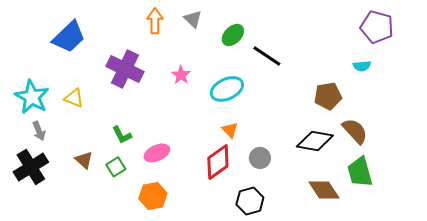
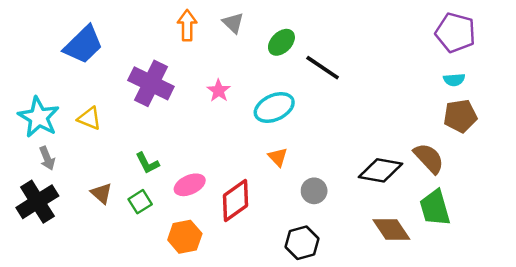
cyan semicircle: (362, 66) -> (454, 80), moved
brown pentagon: (328, 96) -> (460, 116), moved
red diamond: (218, 162) -> (236, 201), moved

